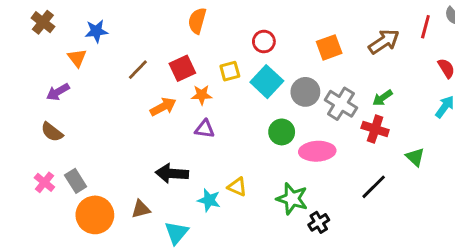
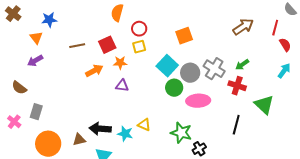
red line: (425, 27) -> (275, 28), moved
red circle: (264, 42) -> (139, 29), moved
orange square: (329, 47) -> (184, 36), moved
brown line: (138, 70) -> (77, 46), turned 35
cyan square: (267, 82) -> (167, 66), moved
purple arrow: (58, 92) -> (35, 61), moved
gray circle: (305, 92) -> (190, 73), moved
green triangle: (415, 157) -> (264, 105), size x1.5
black arrow: (172, 173) -> (100, 129), moved
gray rectangle: (76, 181) -> (36, 112), moved, turned 49
black line: (374, 187) -> (236, 125), turned -30

